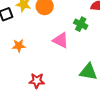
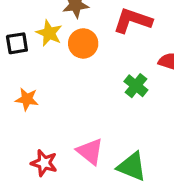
pink triangle: (61, 40) -> (90, 151), moved

